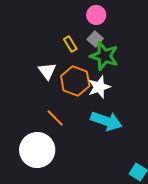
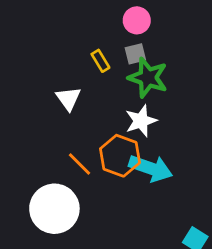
gray square: (95, 39) -> (135, 54), turned 35
orange hexagon: (75, 81) -> (120, 156), moved

